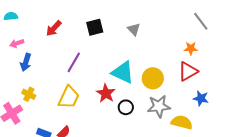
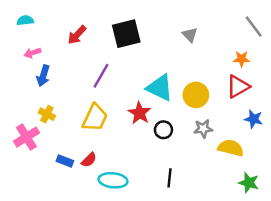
black square: (95, 27) -> (126, 34), size x1.4
gray triangle: (134, 29) -> (190, 35), moved
gray star: (159, 106) -> (203, 129), size x0.7

